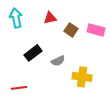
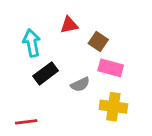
cyan arrow: (16, 18) -> (32, 43), moved
pink rectangle: (96, 30) -> (111, 68), moved

